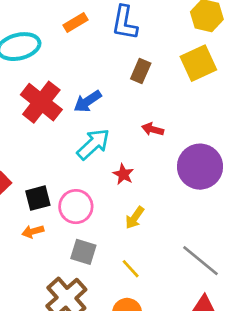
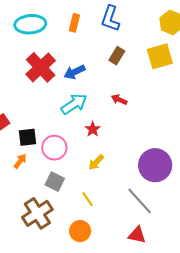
orange rectangle: (76, 23) -> (74, 23), moved, turned -54
purple circle: (200, 167) -> (155, 165), moved
orange arrow: (33, 231) -> (20, 161), turned 133

